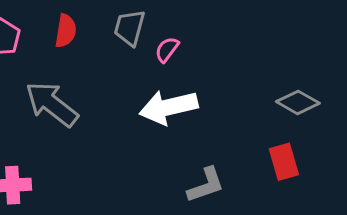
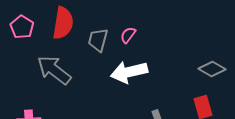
gray trapezoid: (130, 28) -> (98, 40), moved
red semicircle: (66, 31) -> (63, 23), size x1.5

